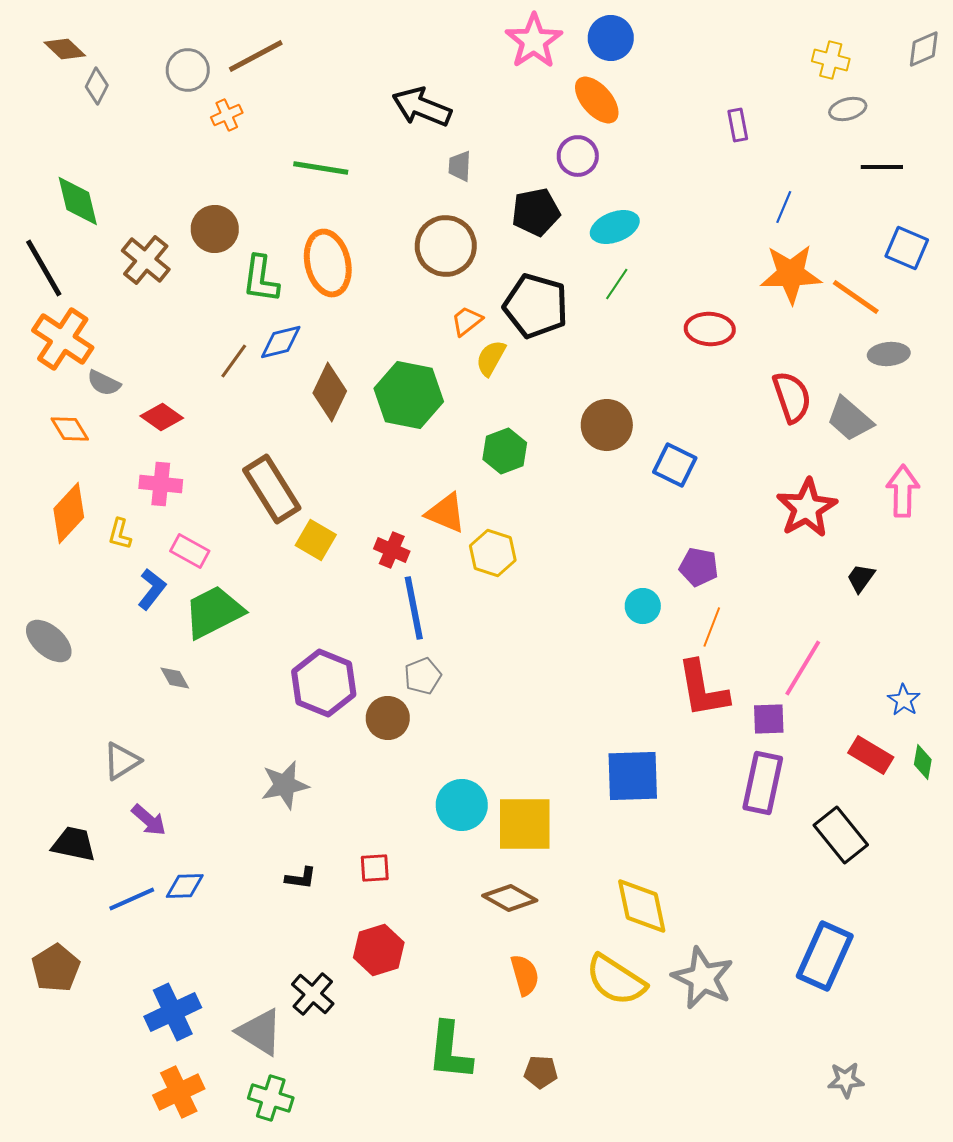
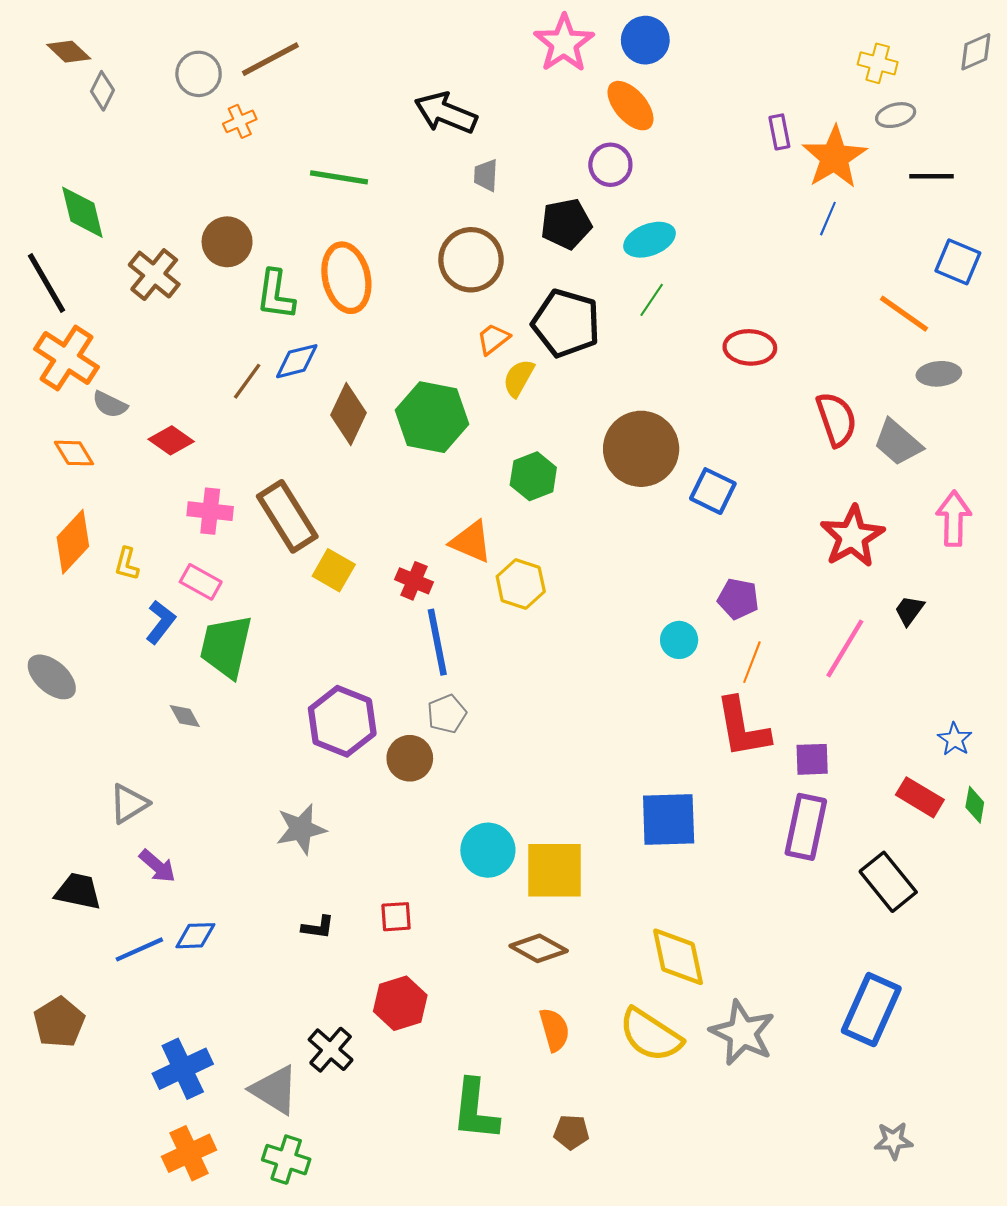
orange star: (791, 274) -> (834, 157), moved, turned -30
brown circle: (607, 425) -> (641, 449), size x1.4
pink cross: (161, 484) -> (210, 511), moved
green trapezoid: (214, 612) -> (226, 646), turned -50
pink line: (803, 668) -> (845, 648), moved

